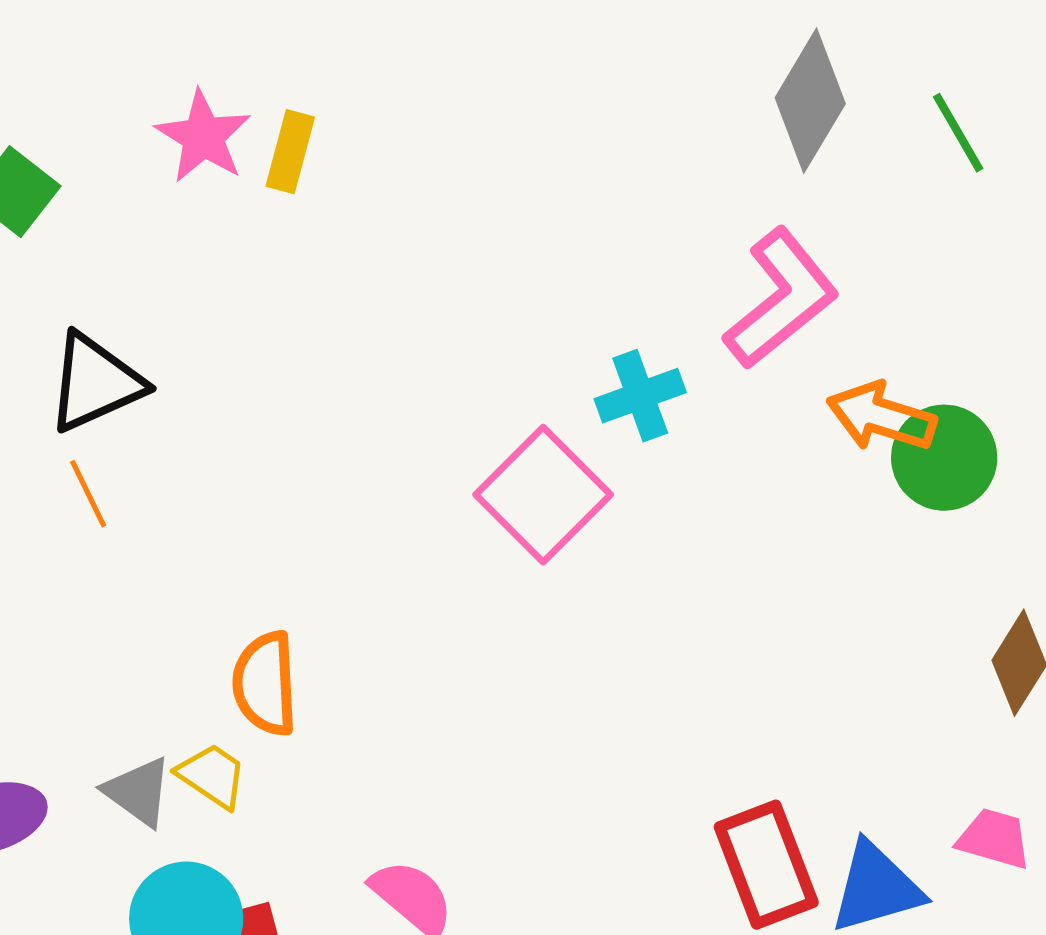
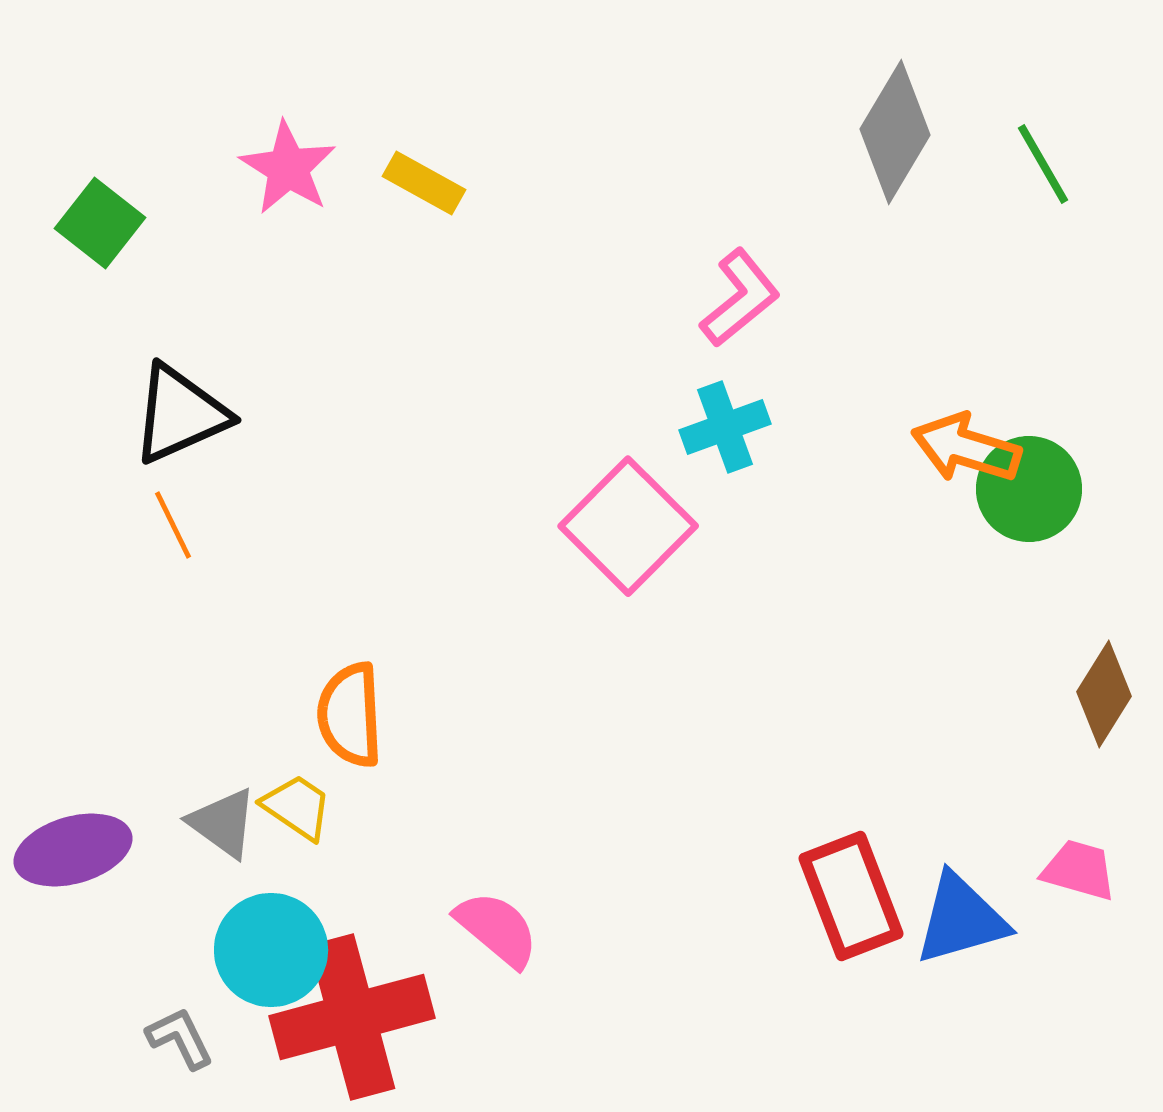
yellow rectangle: (290, 152) -> (424, 183), moved, turned -76
pink L-shape: (781, 299) -> (740, 298), moved, size x0.7

